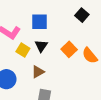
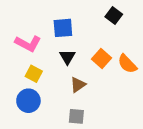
yellow square: (23, 50) -> (34, 74), moved
brown triangle: (38, 72) -> (78, 85), moved

